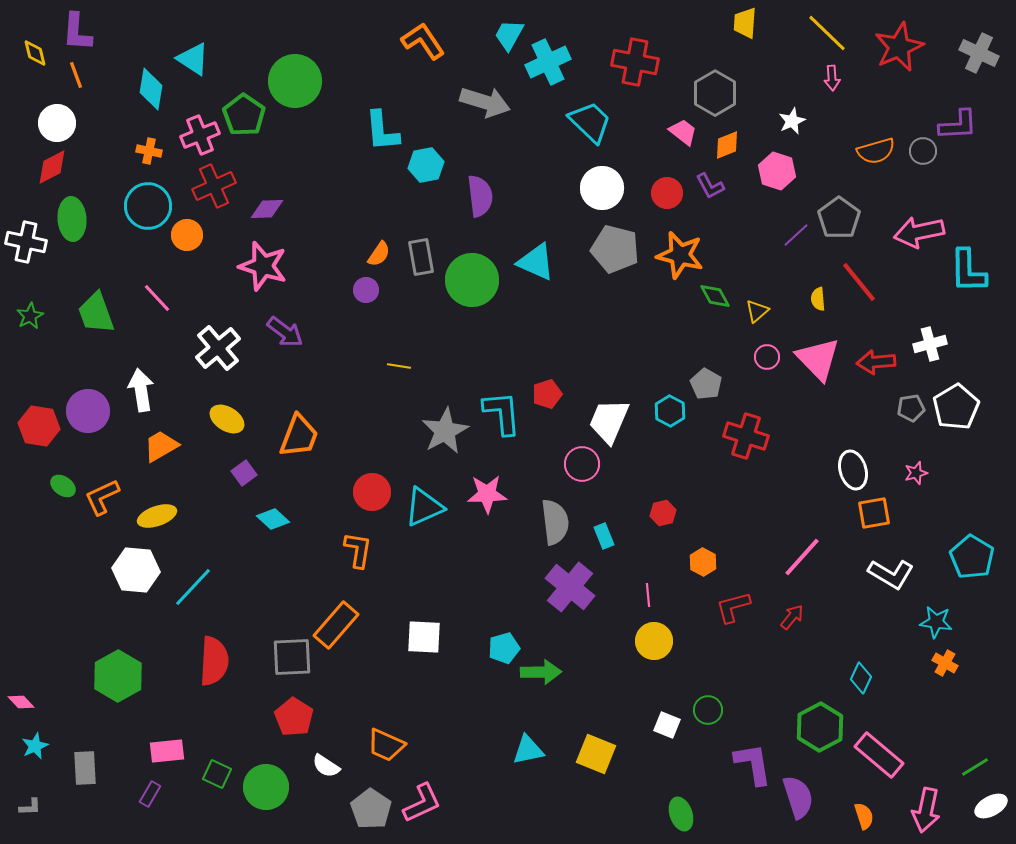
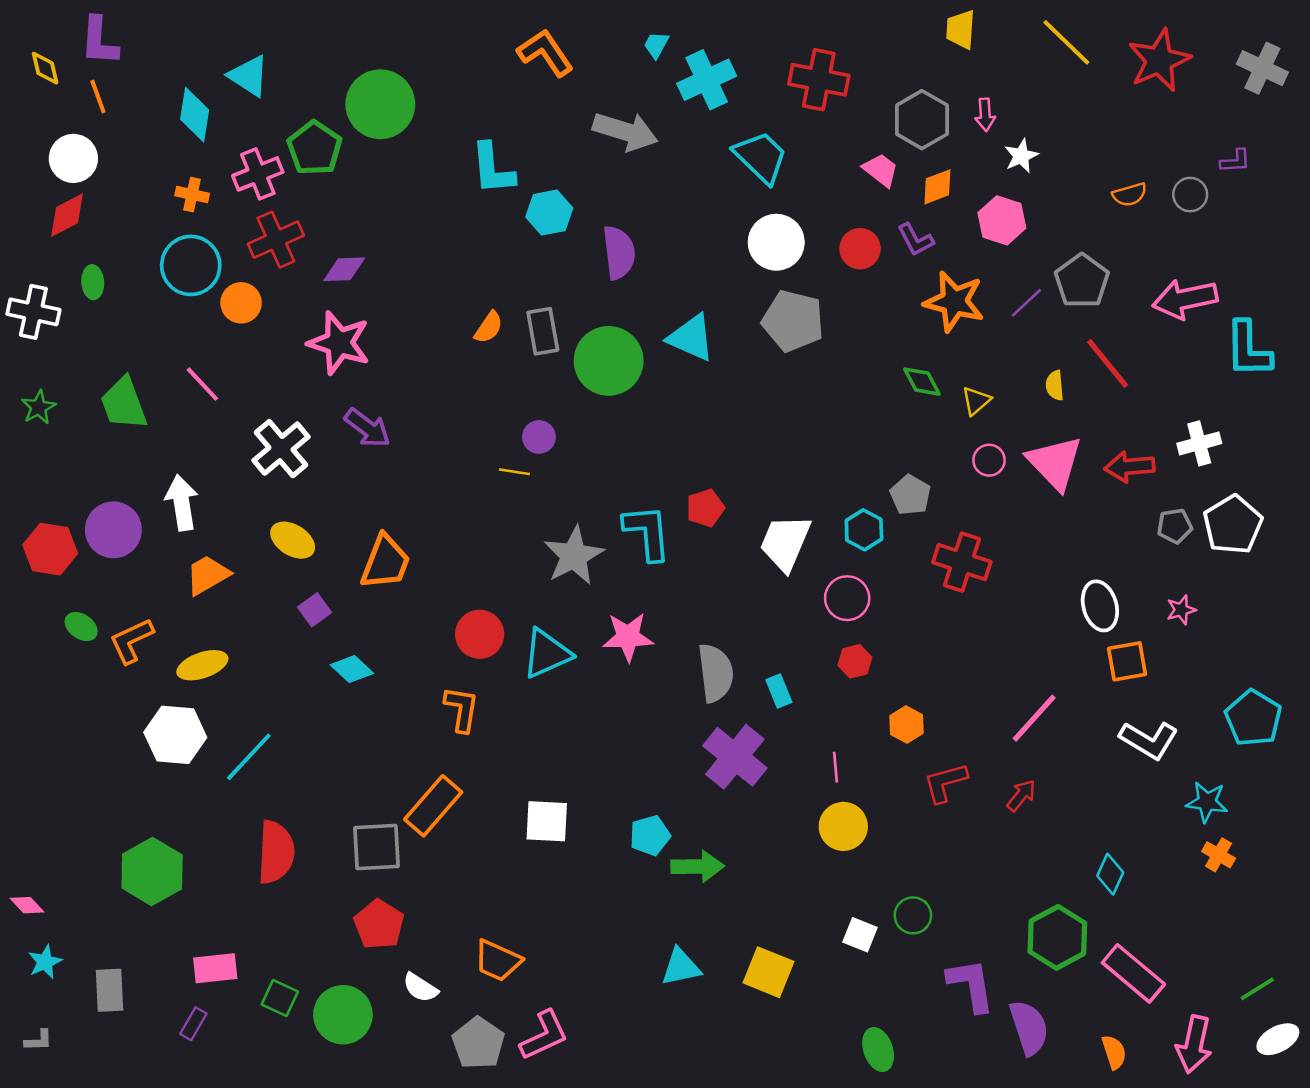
cyan trapezoid: (509, 35) -> (656, 45), size x0.7
pink arrow: (832, 78) -> (985, 115), moved
purple L-shape: (958, 125) -> (1235, 161), size x0.6
orange semicircle: (876, 151) -> (1130, 195), size x0.7
green ellipse: (72, 219) -> (93, 282), size x0.6
orange star: (680, 255) -> (954, 302), moved
purple circle: (366, 290) -> (539, 437), moved
pink circle: (582, 464) -> (847, 598), moved

